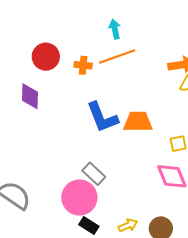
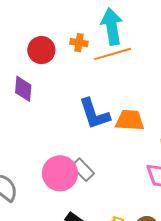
cyan arrow: (115, 29) -> (112, 26), size x1.8
orange cross: (83, 65) -> (79, 43), moved
pink circle: (79, 198) -> (60, 173), moved

